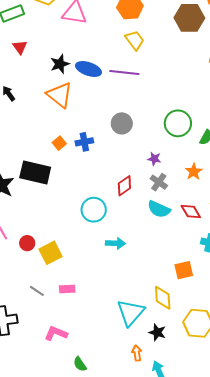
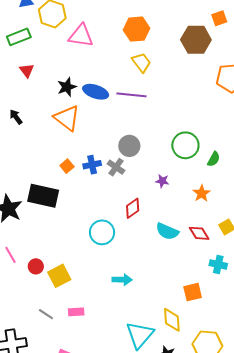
gray cross: (159, 182) -> (116, 167), moved
cyan arrow: (115, 243) -> (122, 280), moved

